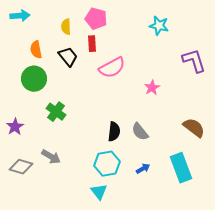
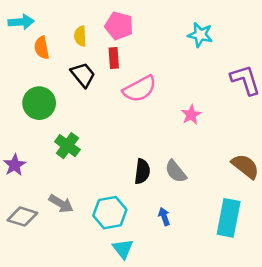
orange semicircle: (36, 50) -> (42, 48), moved
cyan hexagon: (107, 164) -> (110, 213), moved
cyan rectangle: (181, 168) -> (229, 218), turned 32
blue arrow: (143, 169) -> (164, 217), moved, turned -80

